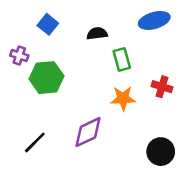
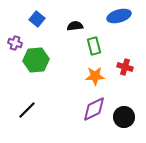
purple diamond: (88, 132) -> (94, 109), moved

